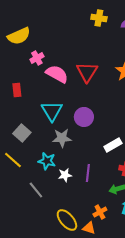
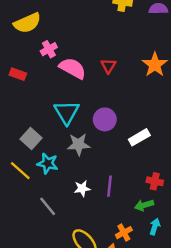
red triangle: (87, 72) -> (108, 66), size x0.6
red rectangle: (17, 90) -> (18, 74), moved, turned -64
white rectangle: (113, 145) -> (139, 137), moved
cyan star: (47, 161) -> (48, 163), moved

